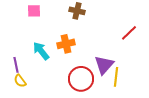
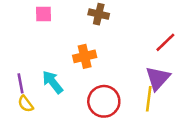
cyan arrow: (41, 51) -> (53, 82), moved
purple triangle: (104, 65) -> (158, 78), moved

